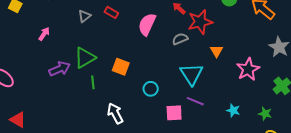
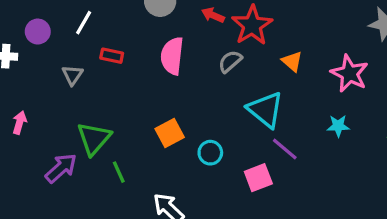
orange square: (121, 67) -> (170, 133), moved, turned -30
purple line: (195, 101) -> (285, 149), turned 36
cyan star: (233, 110) -> (338, 126), moved

